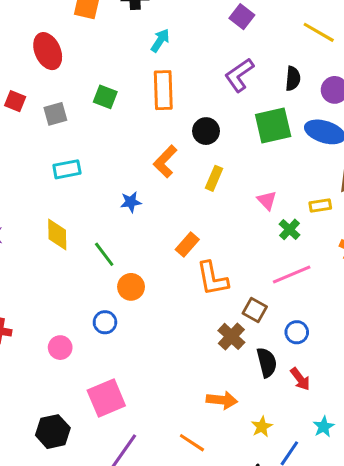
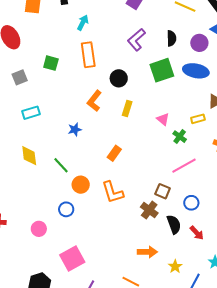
orange L-shape: (212, 278) -> (113, 192), moved

